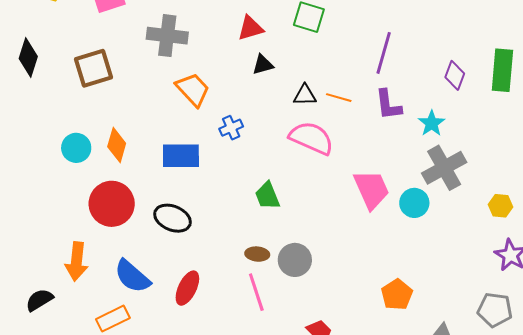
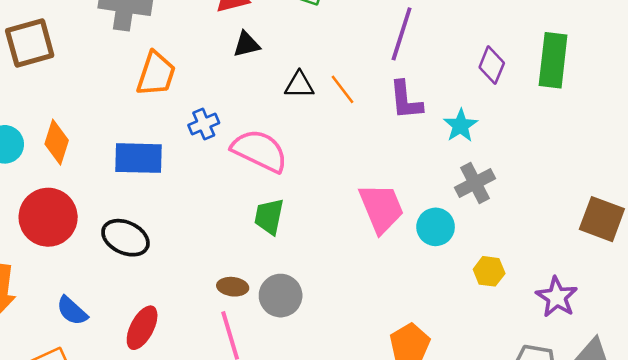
orange trapezoid: (193, 90) -> (156, 74), turned 60
orange line: (339, 98) -> (343, 89), turned 35
pink semicircle: (311, 138) -> (260, 151), moved
gray cross: (444, 168) -> (475, 183), size x0.7
green trapezoid: (267, 196) -> (269, 217), moved, turned 32
yellow hexagon: (501, 206) -> (489, 271), moved
blue semicircle: (132, 276) -> (72, 311), size x0.7

